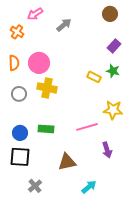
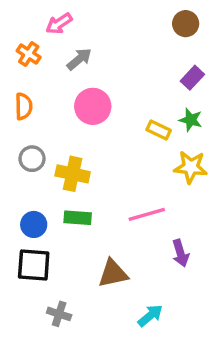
gray arrow: (64, 25) -> (79, 59), moved
pink circle: (39, 63) -> (93, 106), moved
yellow cross: (47, 88) -> (73, 174), moved
yellow star: (113, 110) -> (191, 167), moved
gray cross: (35, 186) -> (59, 314), turned -32

